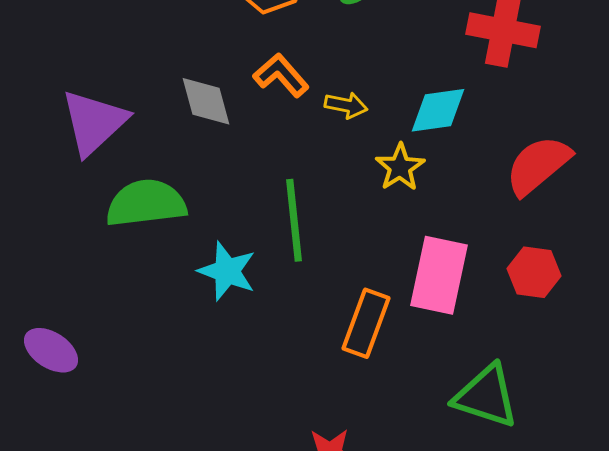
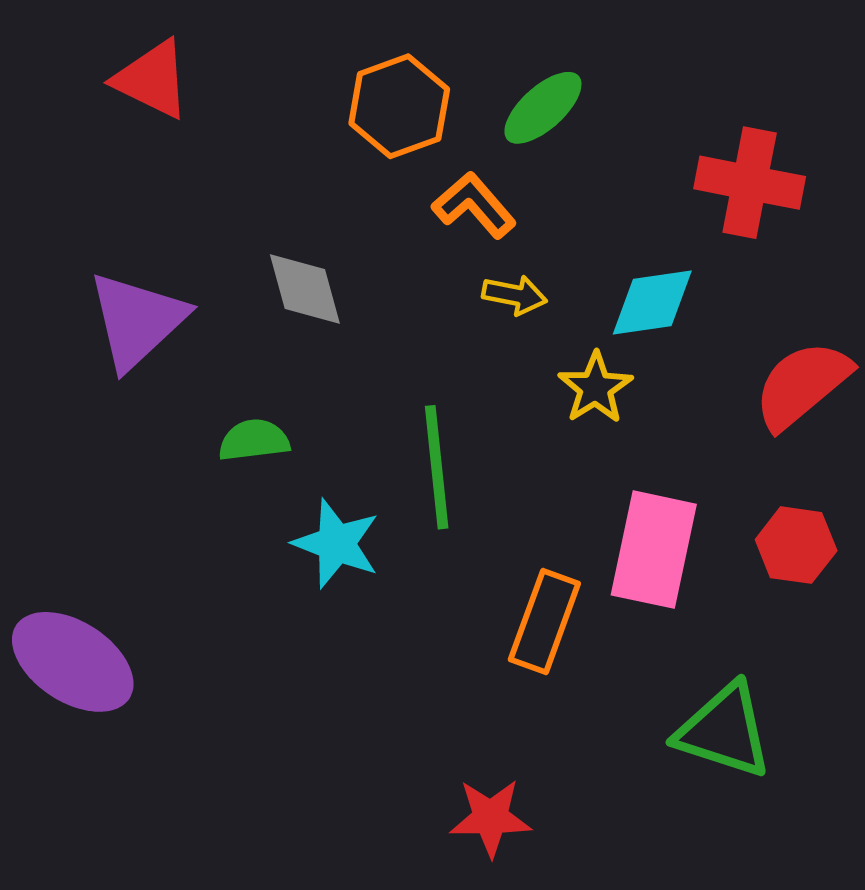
orange L-shape: (281, 75) -> (474, 205), moved
green semicircle: (146, 203) -> (254, 440), moved, size x0.6
purple ellipse: (51, 350) -> (73, 662), size x1.5

